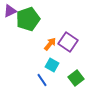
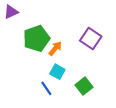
green pentagon: (28, 19) -> (36, 39), moved
purple square: (68, 42) -> (91, 39), moved

